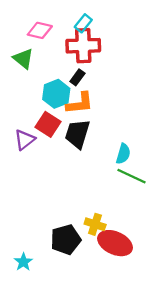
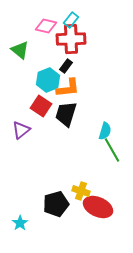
pink diamond: (40, 30) -> (46, 26), moved
purple triangle: (25, 140) -> (21, 130), moved
green line: (131, 176) -> (112, 150), turned 35

